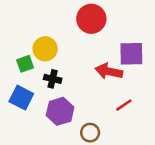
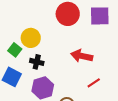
purple square: (131, 54) -> (100, 16), moved
green square: (25, 64) -> (15, 50), turned -32

